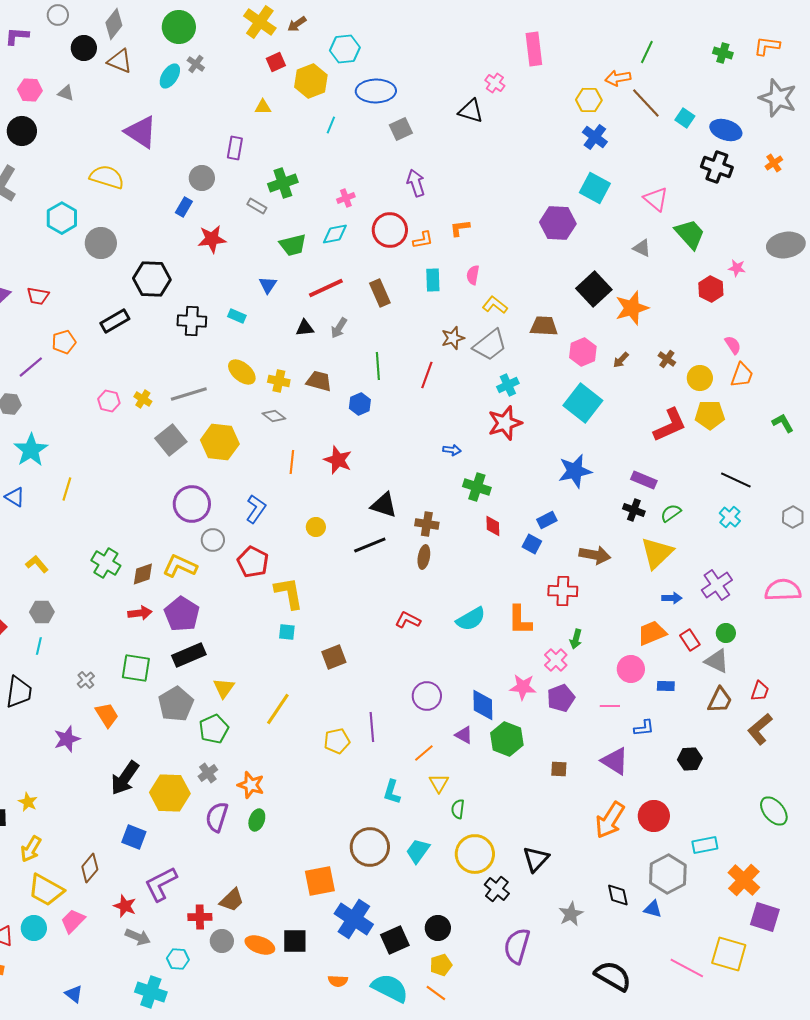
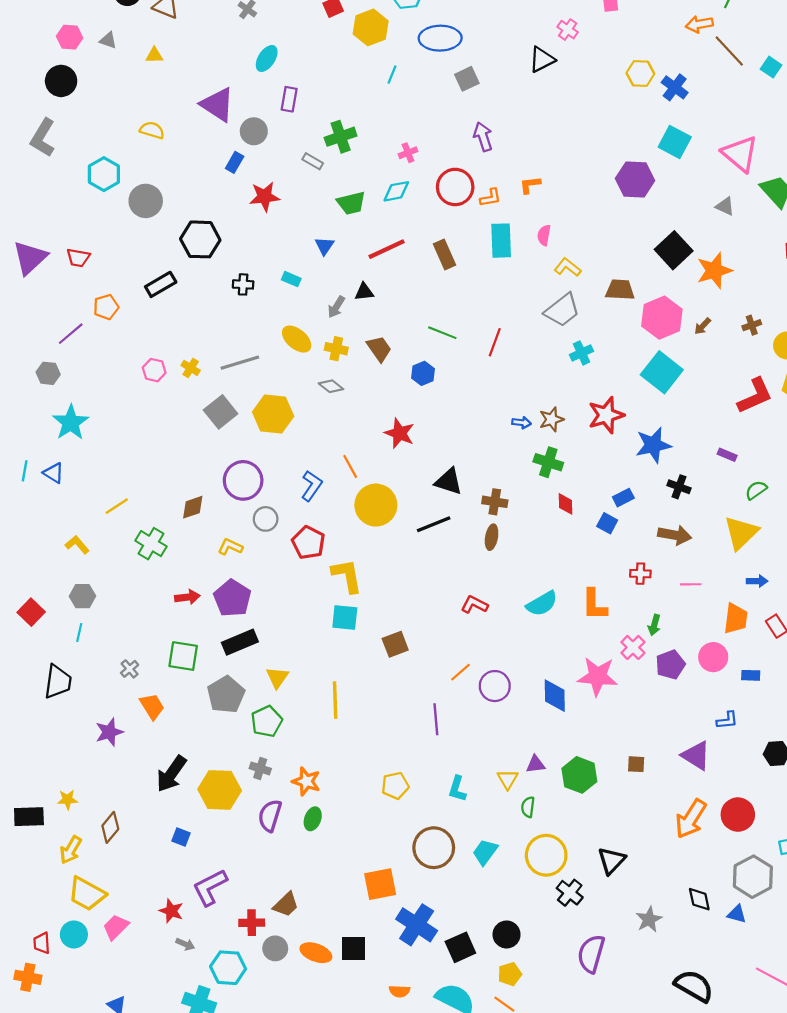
cyan ellipse: (170, 76) -> (267, 58), moved
yellow hexagon: (589, 100) -> (640, 73), moved
yellow triangle: (263, 107) -> (154, 55), moved
black triangle: (471, 111) -> (542, 60), turned -44
purple triangle: (141, 132) -> (217, 105), moved
yellow semicircle: (107, 177) -> (152, 130), size x0.7
pink triangle: (656, 199) -> (740, 154), size x1.4
cyan rectangle: (433, 280) -> (501, 241), size x1.4
black cross: (192, 321) -> (243, 284), size x0.7
gray arrow: (339, 328) -> (336, 307), moved
brown star: (453, 338) -> (552, 419), moved
pink hexagon: (583, 352) -> (662, 318), size x1.4
brown cross: (667, 359) -> (752, 325), turned 36
green line: (378, 366) -> (442, 333), turned -64
brown trapezoid: (319, 381) -> (379, 349), turned 40
red star: (505, 423) -> (606, 415), moved
orange line: (292, 462) -> (350, 466), moved, turned -35
purple rectangle: (644, 480) -> (727, 455), size x0.7
yellow line: (67, 489) -> (117, 506), moved, turned 40
black cross: (634, 510) -> (679, 487), moved
yellow circle: (316, 527) -> (376, 505), size x2.0
yellow L-shape: (180, 566) -> (230, 547), size x0.7
brown diamond: (143, 574) -> (193, 507), moved
red cross: (563, 591) -> (640, 574), size x0.7
cyan square: (287, 632) -> (345, 617), size x1.5
orange trapezoid: (652, 633) -> (736, 619), turned 120
pink star: (523, 687) -> (598, 676), size x1.4
purple pentagon: (561, 698) -> (670, 665), moved
pink line: (610, 706) -> (691, 584), moved
yellow line: (278, 709) -> (335, 700), turned -36
purple triangle: (464, 735) -> (535, 764), moved, turned -36
green hexagon: (507, 739) -> (579, 775), moved
yellow pentagon: (337, 741) -> (395, 786), moved
orange line: (424, 753) -> (460, 672), moved
gray cross: (208, 773) -> (260, 768), turned -36
yellow star: (28, 802) -> (67, 800), turned -30
blue square: (134, 837) -> (181, 837), size x0.7
brown diamond: (90, 868) -> (110, 827), moved
gray arrow: (138, 937) -> (185, 944), size x0.7
cyan hexagon: (178, 959) -> (228, 968), size x1.5

